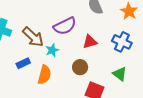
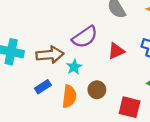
brown arrow: (33, 37) -> (50, 55), turned -40
brown circle: (80, 67) -> (97, 90), moved

